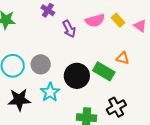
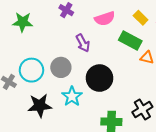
pink semicircle: (95, 21) -> (105, 19), moved
purple arrow: (69, 29) -> (83, 43), moved
green rectangle: (104, 71) -> (130, 40), moved

